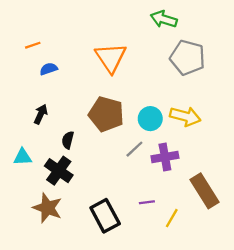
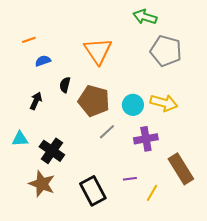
black semicircle: (68, 140) -> (65, 85), moved
gray line: (134, 149) -> (107, 132), moved

